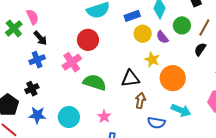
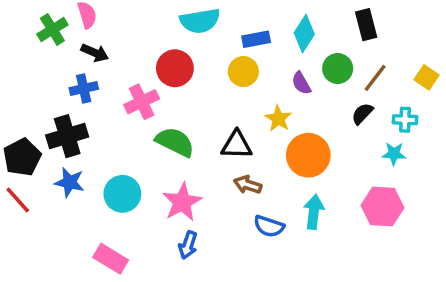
yellow circle: (143, 34) -> (243, 72), moved
black arrow: (40, 38) -> (95, 53), turned -35
black cross: (32, 89) -> (67, 136), size x1.6
brown arrow: (140, 101) -> (248, 185), turned -91
cyan arrow: (181, 110) -> (314, 212), turned -114
pink star: (104, 116) -> (182, 202), size x1.6

